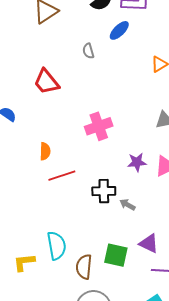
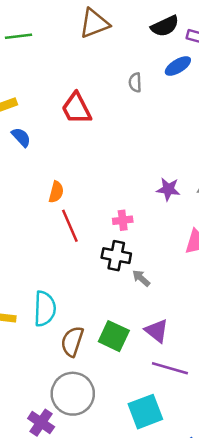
pink cross: (99, 126) -> (123, 220), moved, size x0.6
purple star: (137, 162) -> (168, 189), moved
red line: (62, 176) -> (70, 226), turned 72

